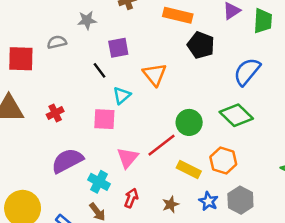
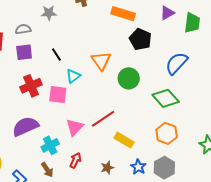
purple square: (118, 48) -> (24, 52), moved
red cross: (55, 113) -> (31, 86), moved, size x1.5
green circle: (189, 122) -> (129, 78), moved
orange hexagon: (223, 161) -> (167, 133), moved
cyan cross: (99, 182) -> (50, 145), turned 30

